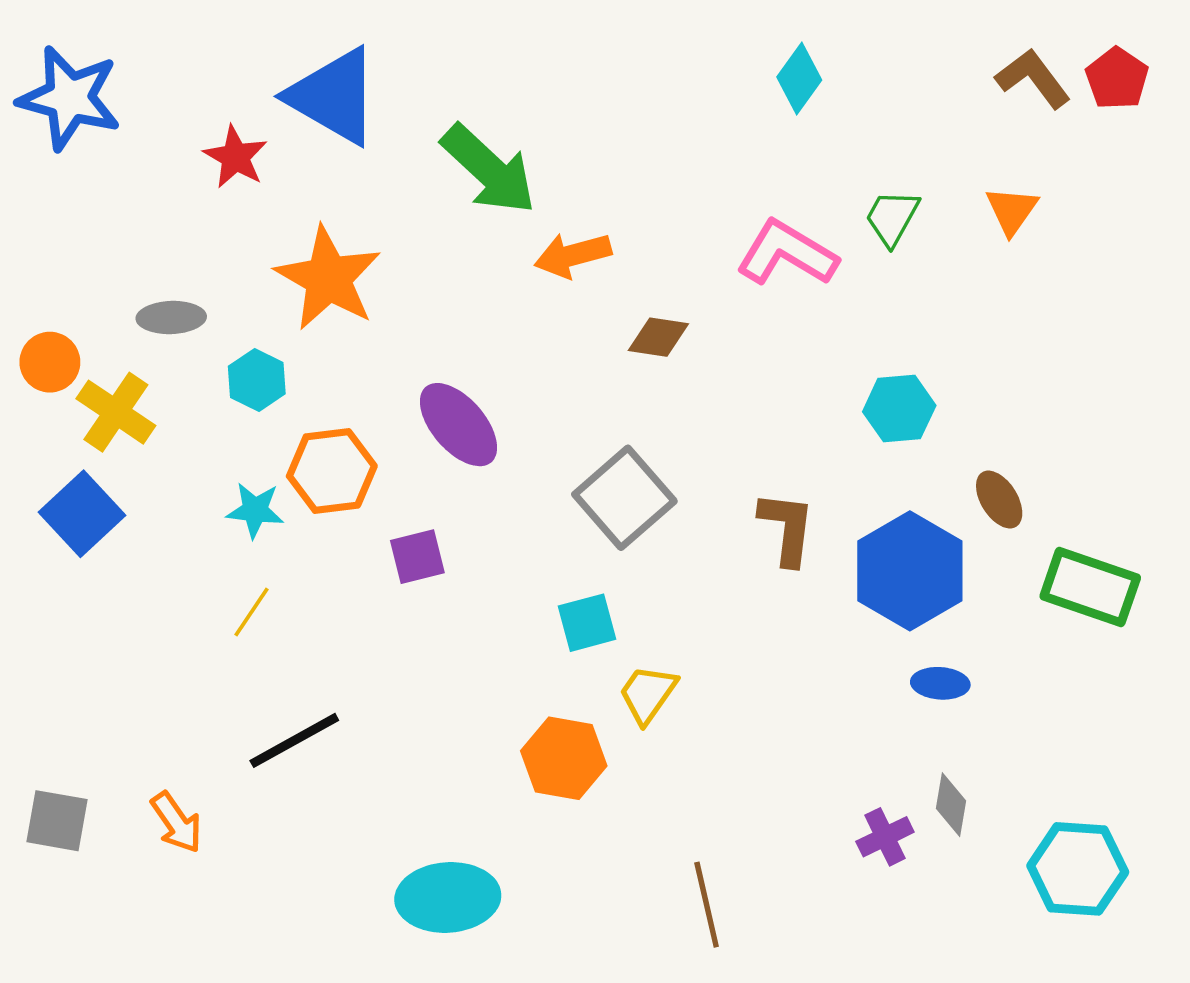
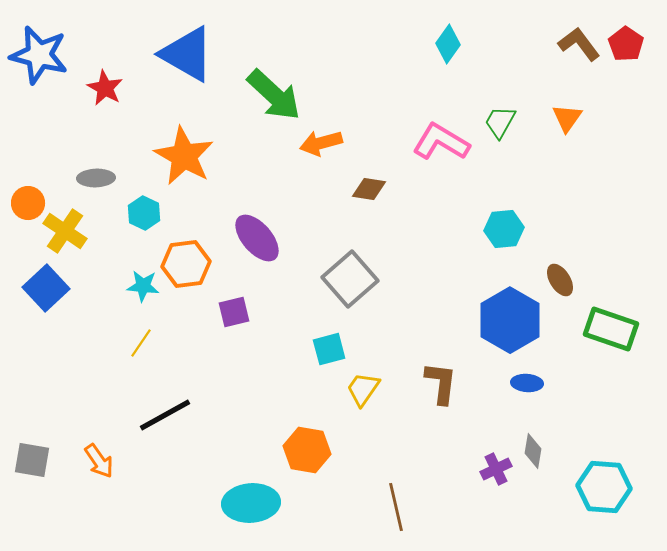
red star: (235, 157) -> (105, 88), moved
brown L-shape: (787, 528) -> (441, 383), moved
orange hexagon: (564, 758) -> (307, 450), moved

